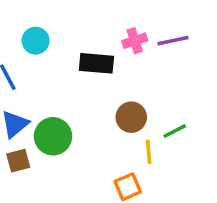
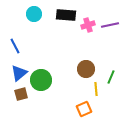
cyan circle: (36, 41) -> (34, 14), moved
black rectangle: (96, 63) -> (66, 15), moved
green line: (175, 131) -> (111, 77), turned -40

